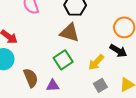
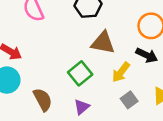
brown triangle: (70, 33) -> (103, 43), moved
purple triangle: (53, 86) -> (82, 107), moved, turned -32

